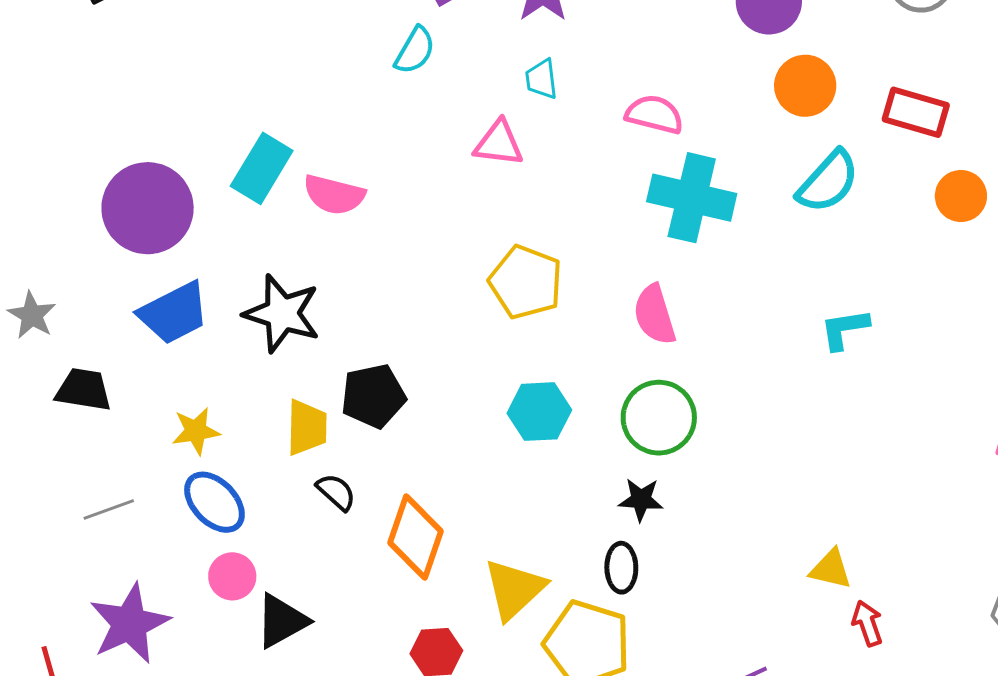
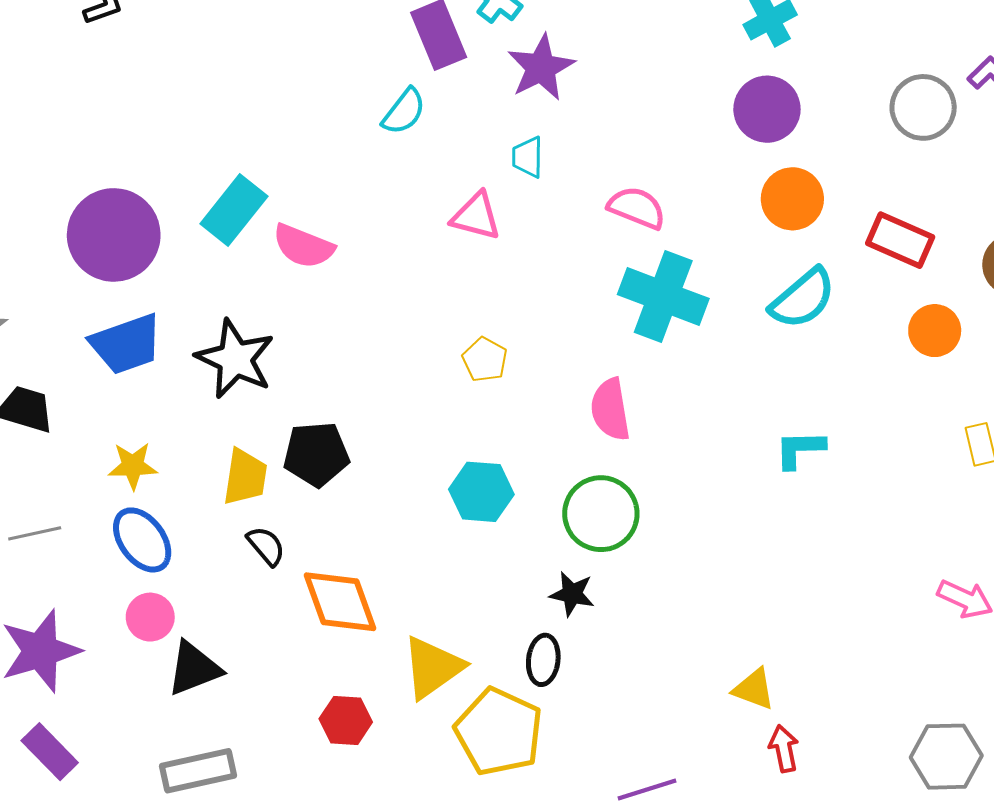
yellow pentagon: (526, 282) -> (485, 360), size x0.6
orange diamond: (416, 537) -> (340, 602), turned -46

